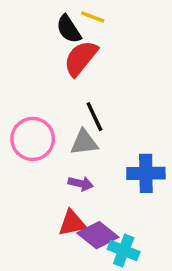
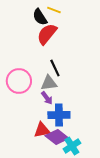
blue cross: (146, 173) -> (59, 115), moved
purple arrow: (81, 184) -> (47, 98), moved, turned 40
cyan cross: (124, 251) -> (72, 146), turned 36

